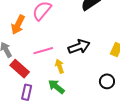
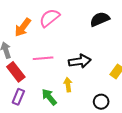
yellow arrow: (60, 66) -> (68, 85), moved

